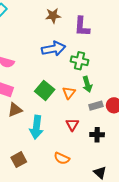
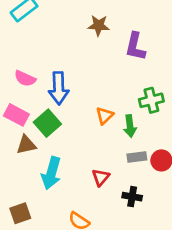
blue arrow: (54, 49) -> (59, 88), moved, turned 90
green cross: (80, 61) -> (151, 100), moved, turned -36
green square: (45, 90) -> (47, 123), moved
orange triangle: (69, 93) -> (105, 116), moved

